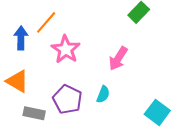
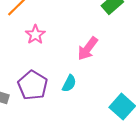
pink star: (66, 49) -> (35, 35), size x0.7

